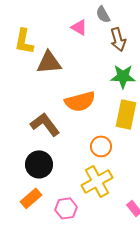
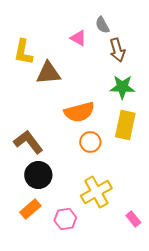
brown L-shape: (45, 124) -> (28, 142), moved
orange circle: (101, 146) -> (90, 142), moved

